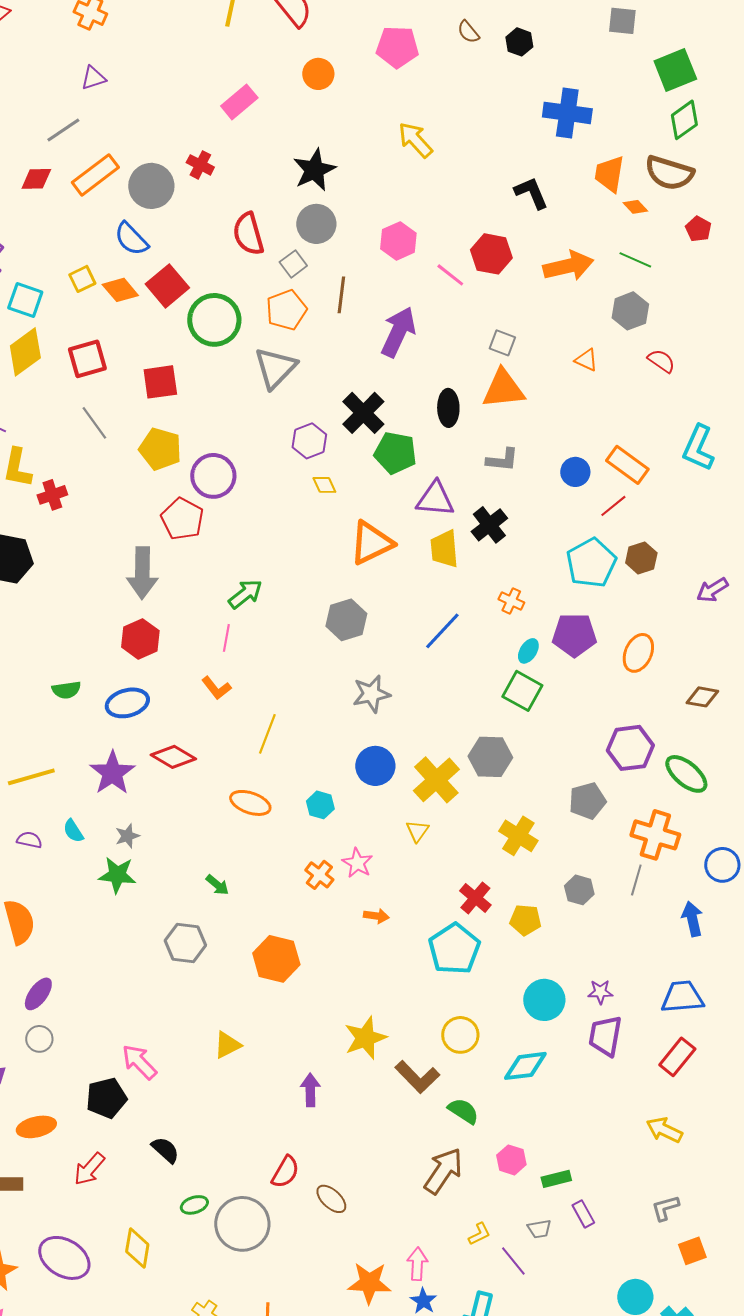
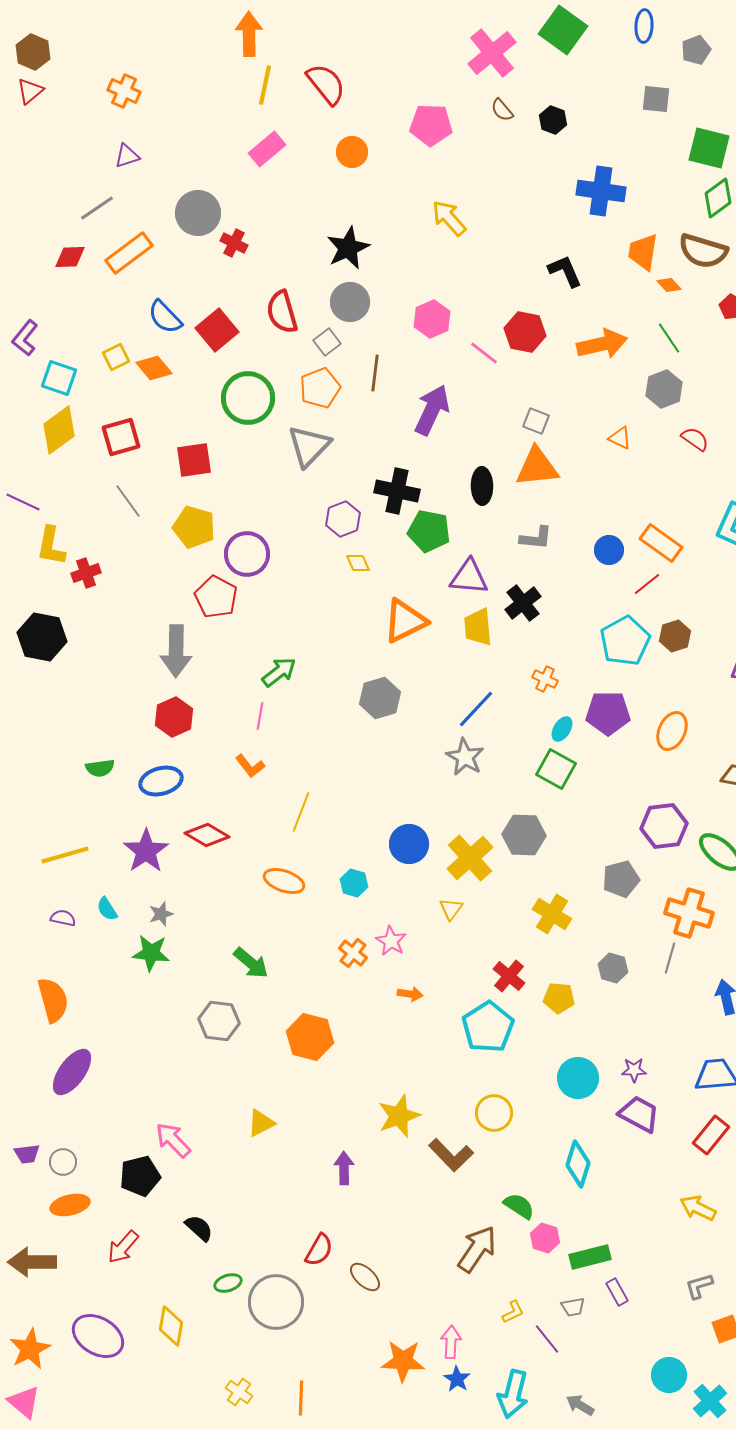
green square: (675, 70) -> (709, 148), turned 36
pink rectangle: (239, 102) -> (267, 149), moved
gray circle: (151, 186) -> (198, 213), moved
green line: (635, 260) -> (669, 338), turned 32
red square: (167, 286) -> (217, 330), moved
black cross: (363, 413) -> (397, 491), turned -33
gray star: (371, 694) -> (465, 757), moved, turned -30
green arrow: (217, 885) -> (251, 963), size x1.5
purple ellipse: (38, 994) -> (72, 1072), size x1.4
purple trapezoid: (605, 1036) -> (639, 1114), turned 108
gray circle: (39, 1039) -> (63, 1162), moved
cyan diamond: (525, 1066) -> (578, 1164), moved, turned -66
green semicircle: (463, 1111) -> (519, 1206), moved
green rectangle: (556, 1179) -> (590, 1257), size x1.4

